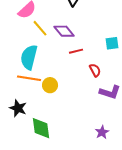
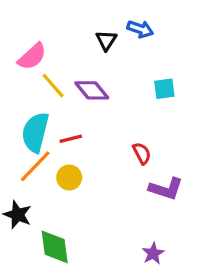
cyan square: (112, 43) -> (164, 89), moved
red line: (76, 51) -> (71, 139), moved
orange line: (29, 78) -> (35, 166), turned -55

